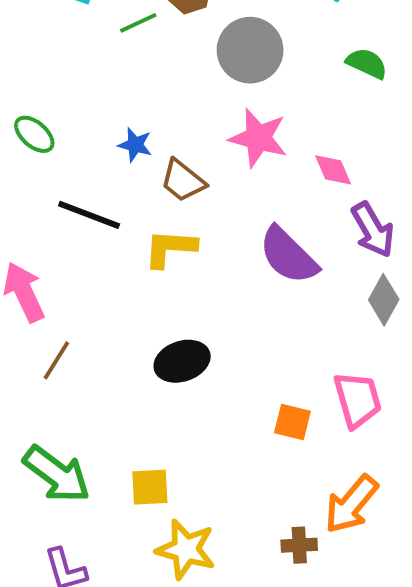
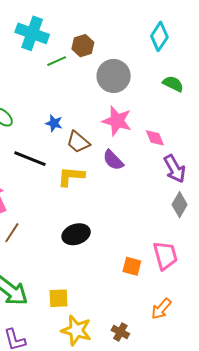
purple semicircle: (288, 255) -> (113, 160), moved, size x0.7
orange arrow: (351, 504) -> (161, 309), size x0.7
brown cross: (299, 545) -> (120, 332), moved, turned 30

